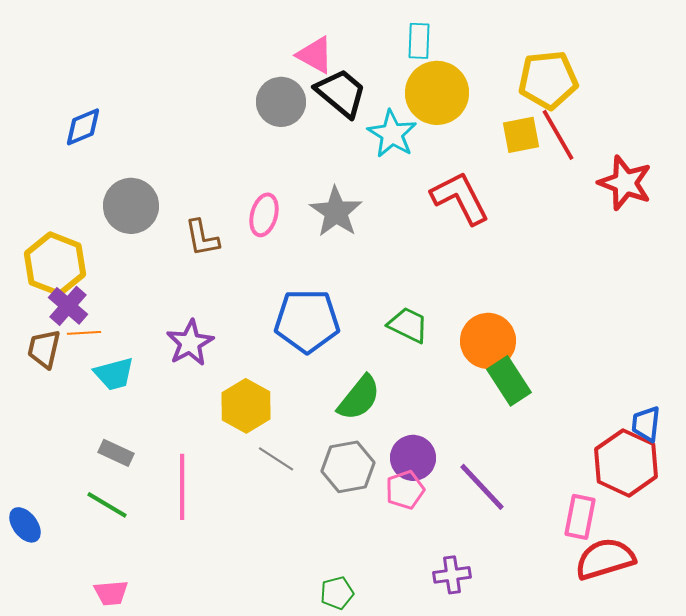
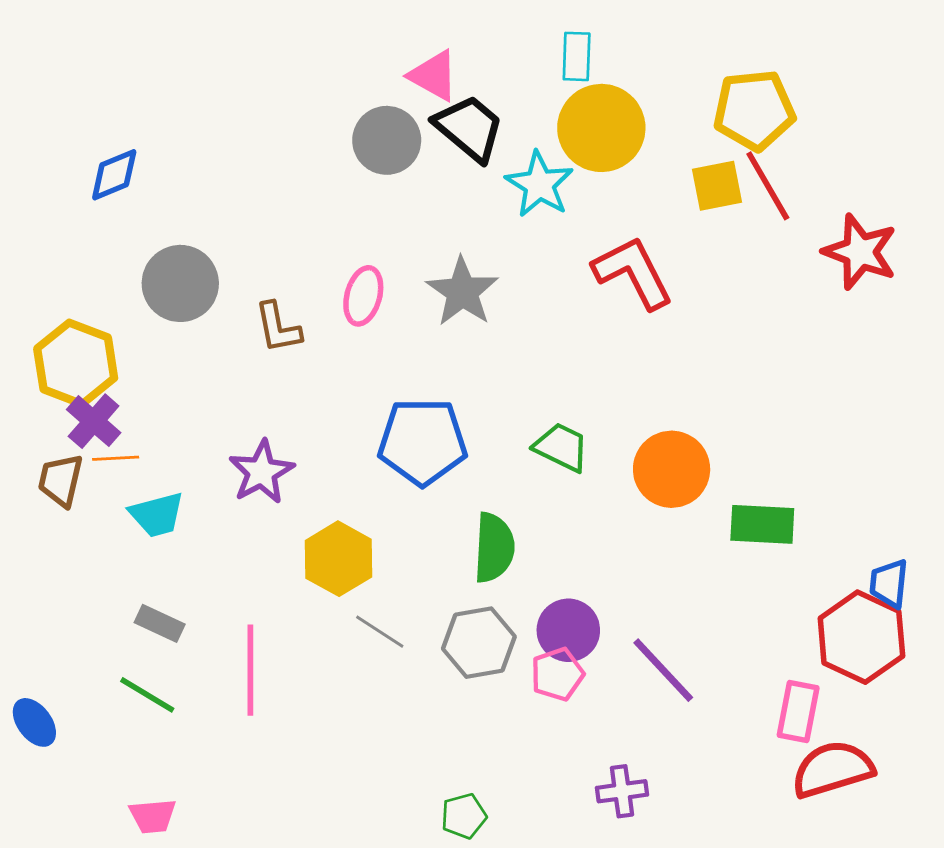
green rectangle: (509, 381) -> (762, 524), moved, turned -54
green semicircle: (359, 398) -> (494, 548), turned -36

